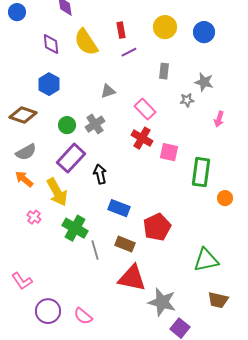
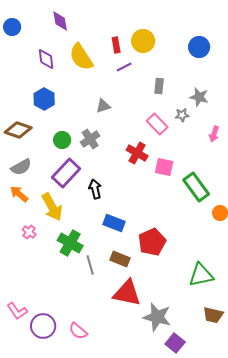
yellow circle: (165, 27) -> (143, 41), moved
pink rectangle: (145, 109) -> (157, 124), moved
green rectangle: (201, 172) -> (196, 187), turned -44
pink L-shape: (22, 281) -> (17, 311), moved

